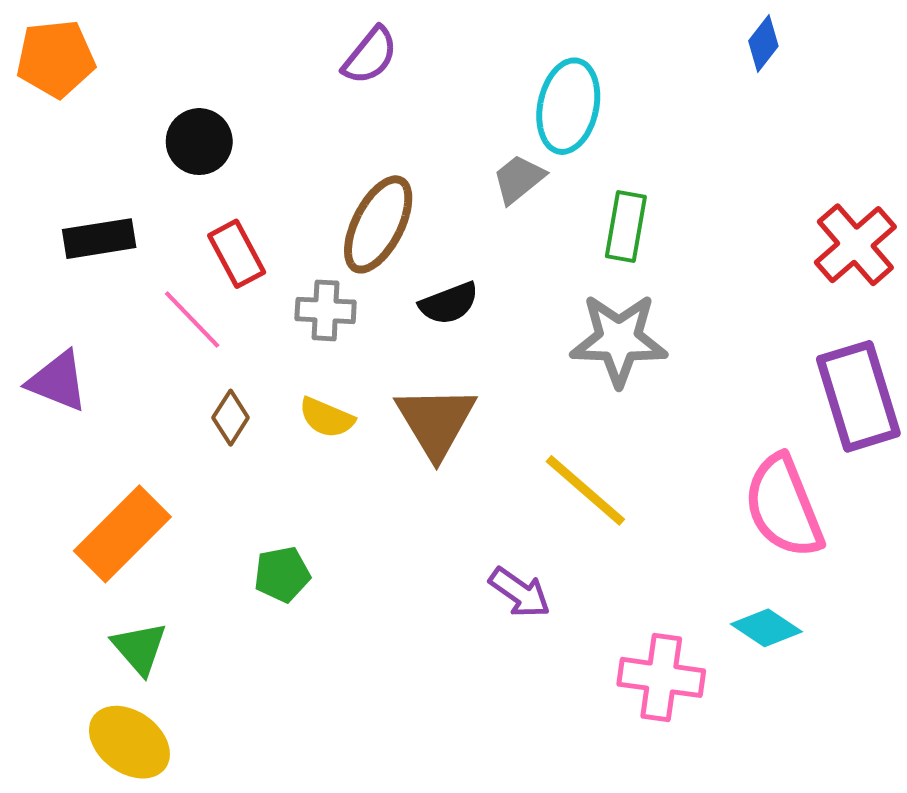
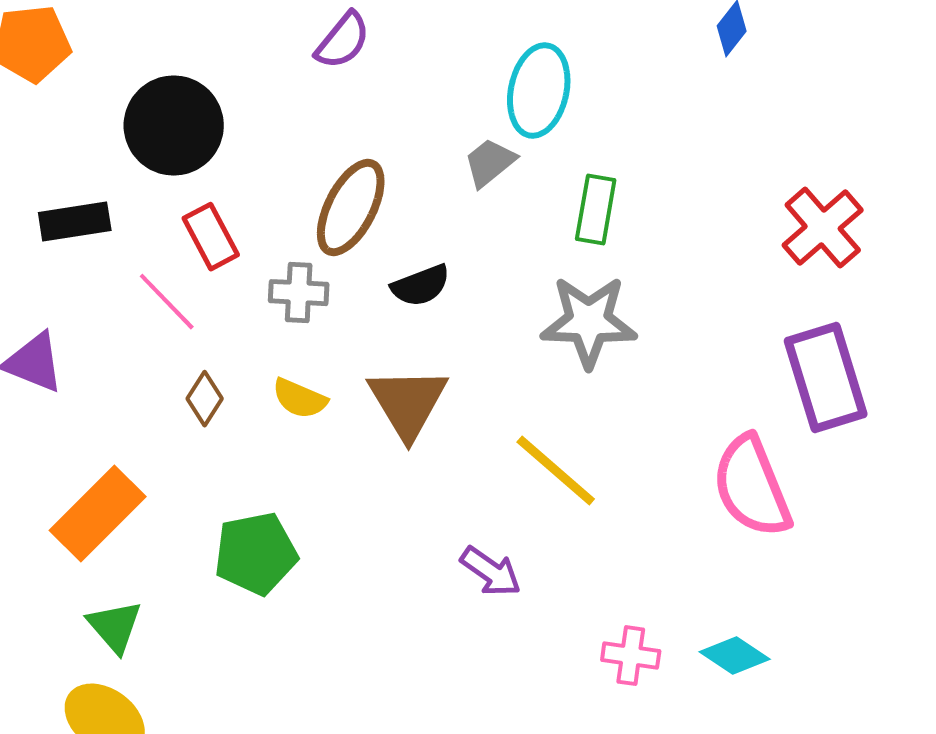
black circle: (199, 142) -> (174, 126), size x1.5
green pentagon: (282, 574) -> (256, 554), size x1.5
cyan diamond: (766, 628) -> (735, 656), moved
pink cross: (661, 677) -> (631, 656), size x0.7

